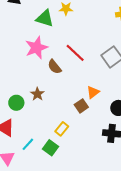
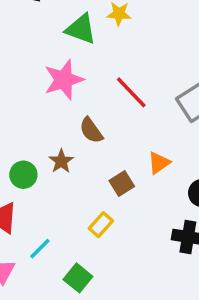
brown semicircle: (54, 67) -> (91, 130), moved
brown square: (81, 106) -> (122, 184), moved
green square: (51, 148) -> (78, 278), moved

